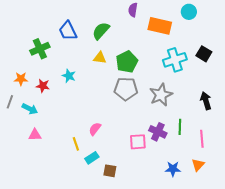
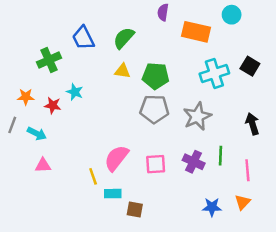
green pentagon: (127, 62) -> (156, 76), turned 30
cyan star: (69, 76) -> (75, 92), moved
pink semicircle: (95, 129) -> (116, 158), size x1.6
pink square: (138, 142) -> (156, 164), moved
cyan rectangle: (92, 158) -> (113, 194), turned 32

